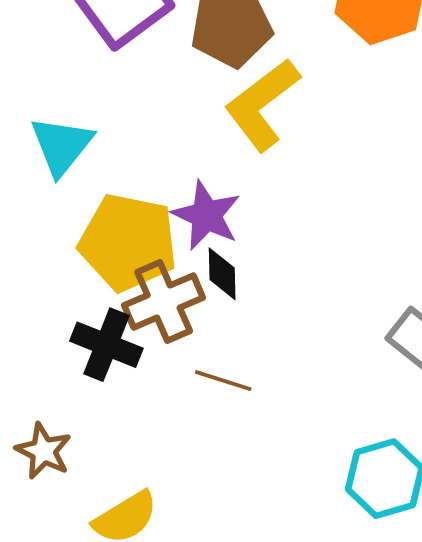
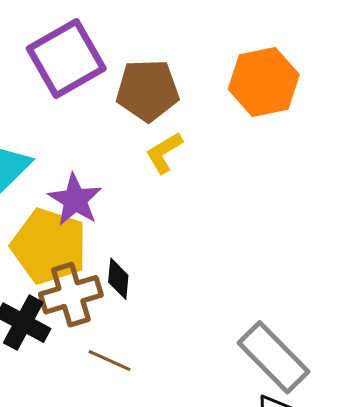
yellow L-shape: (262, 105) -> (164, 153), size x0.6
purple star: (206, 215) -> (75, 200), moved

